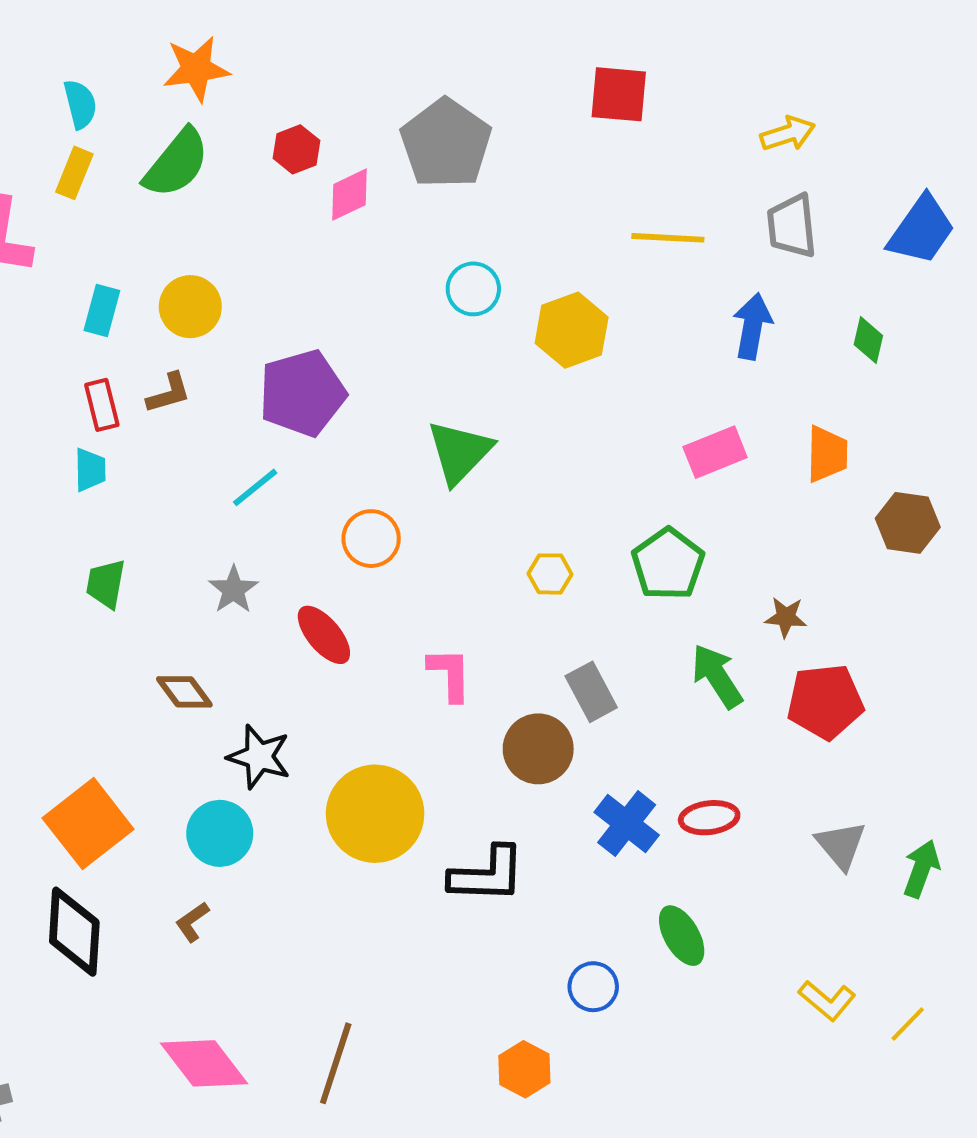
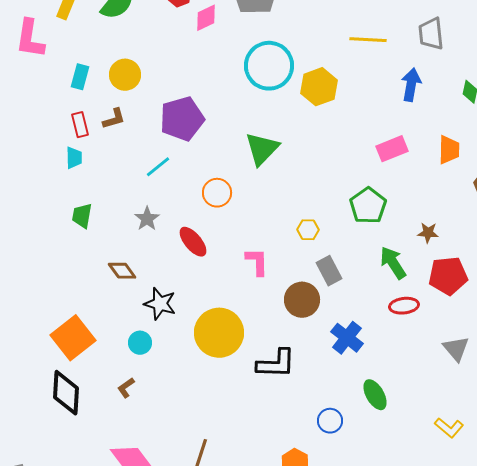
cyan circle: (473, 289) -> (269, 66), size x1.8
yellow hexagon: (550, 574) -> (308, 230), moved
red ellipse: (709, 818) -> (404, 306), moved
cyan circle: (220, 833) -> (140, 343), size x0.7

